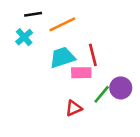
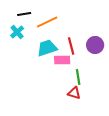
purple circle: (121, 88) -> (95, 45), moved
green line: (102, 94) -> (78, 77), turned -49
red triangle: (74, 108) -> (74, 93), moved, turned 40

